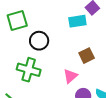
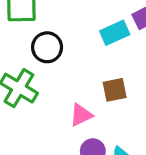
cyan rectangle: (77, 21) -> (115, 33), turned -30

